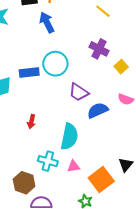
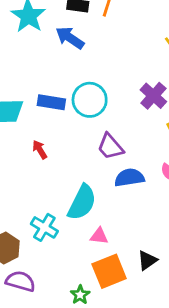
blue arrow: (47, 22) -> (70, 38), moved, turned -45
red arrow: (31, 122) -> (40, 150), moved, turned 120
pink triangle: (74, 166) -> (99, 236), moved

